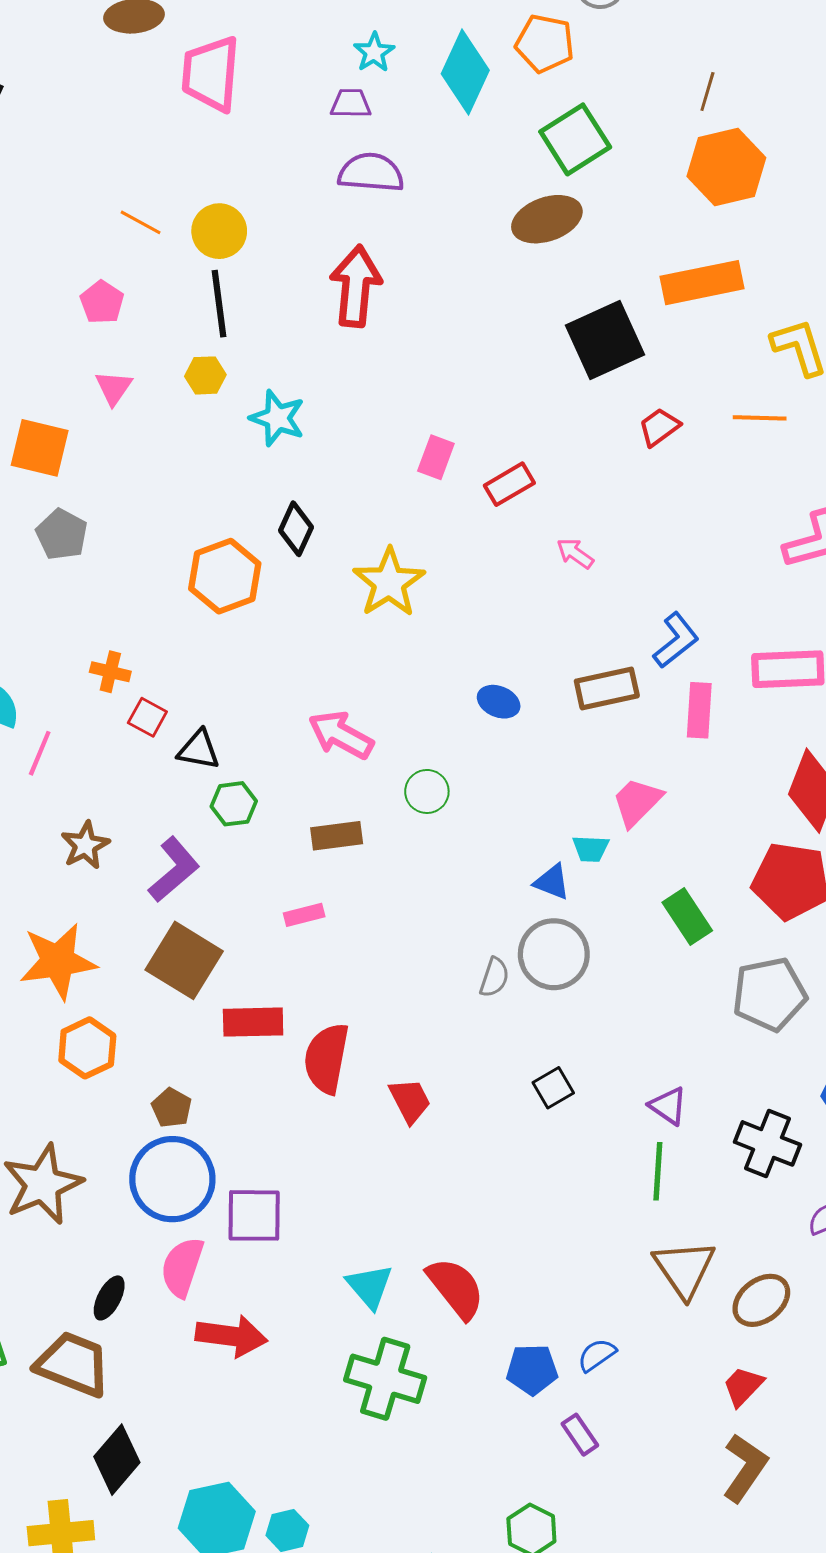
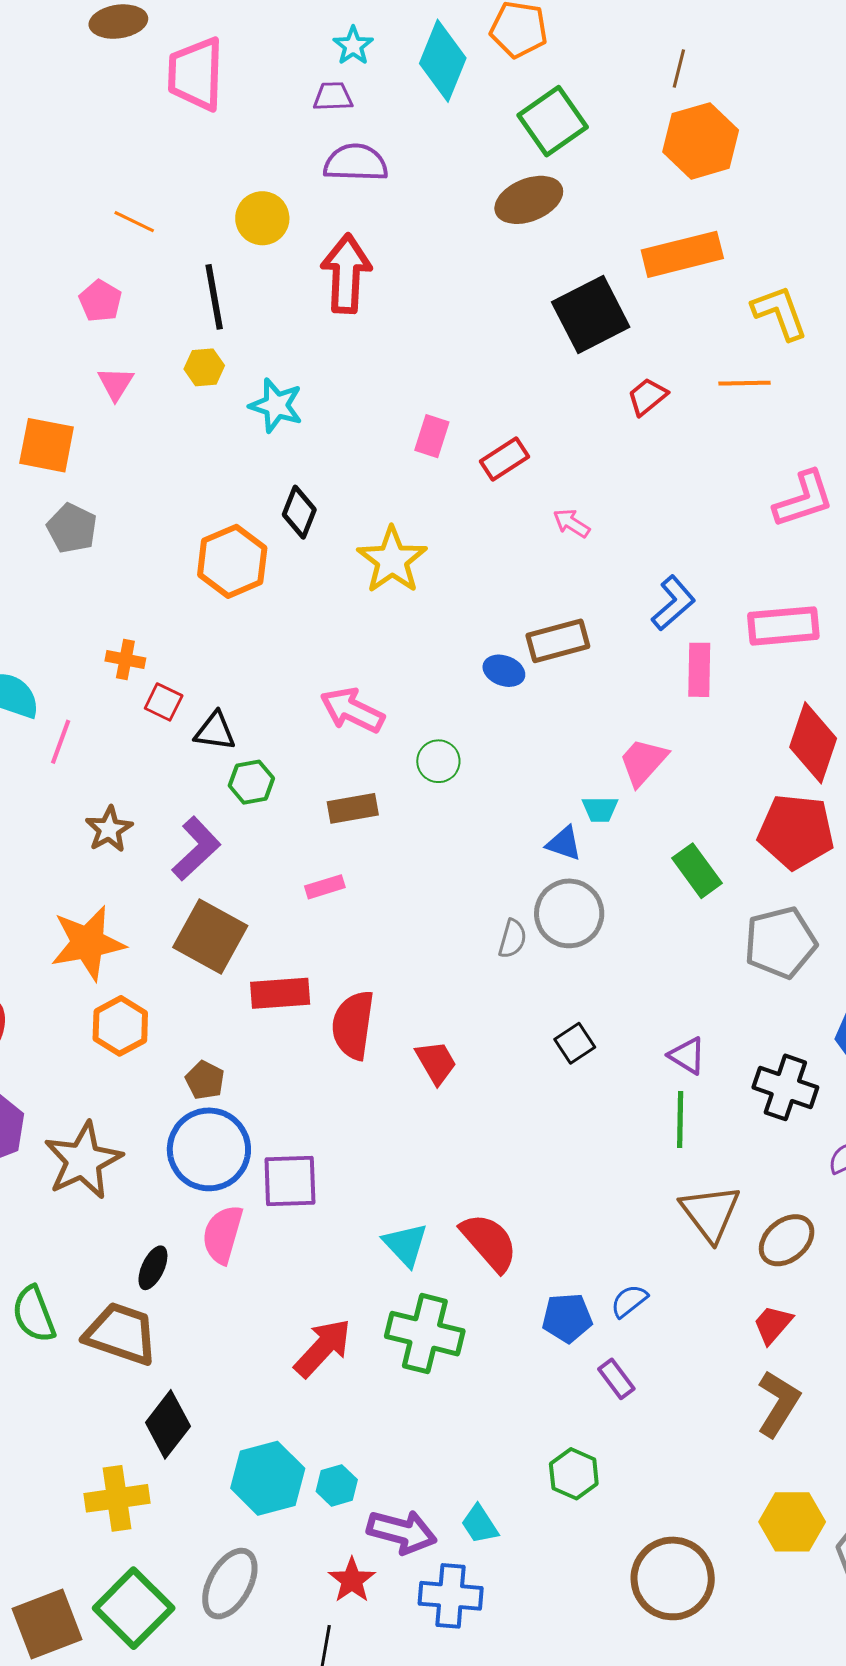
yellow circle: (219, 231) -> (262, 218), moved
brown rectangle: (607, 688) -> (558, 641), moved
red arrow: (231, 1336) -> (323, 1348), moved, turned -52

